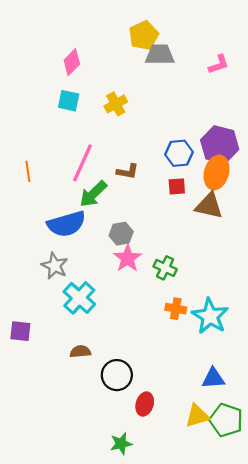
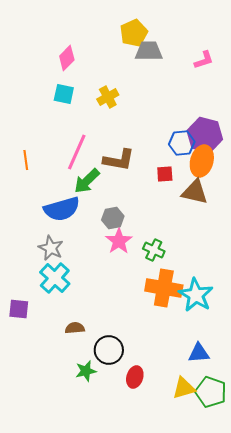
blue hexagon: (179, 153) -> (182, 143), moved
brown L-shape: (128, 171) -> (119, 160), size x1.5
cyan cross: (79, 298) -> (55, 278), moved
orange cross: (176, 309) -> (164, 288), size x1.8
green star: (121, 444) -> (86, 371), moved

